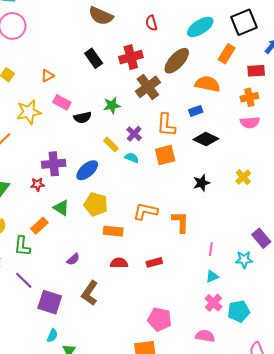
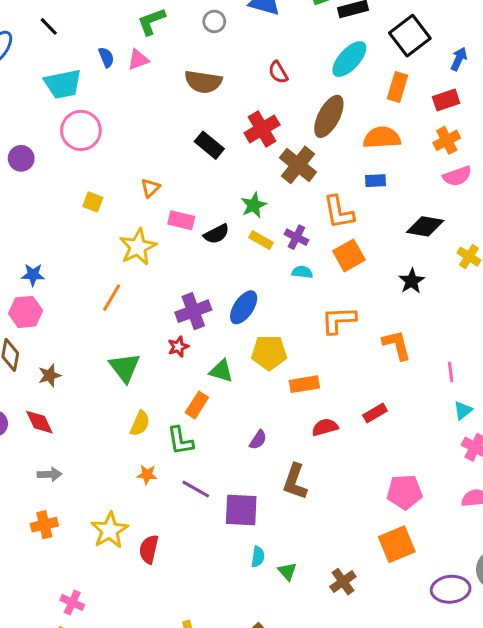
blue rectangle: (196, 111) -> (375, 181), turned 32
black diamond: (206, 139) -> (425, 226), moved
yellow rectangle: (111, 144) -> (261, 240), moved
orange L-shape: (145, 211) -> (339, 320), moved

